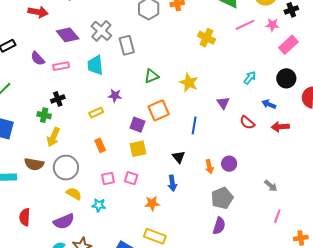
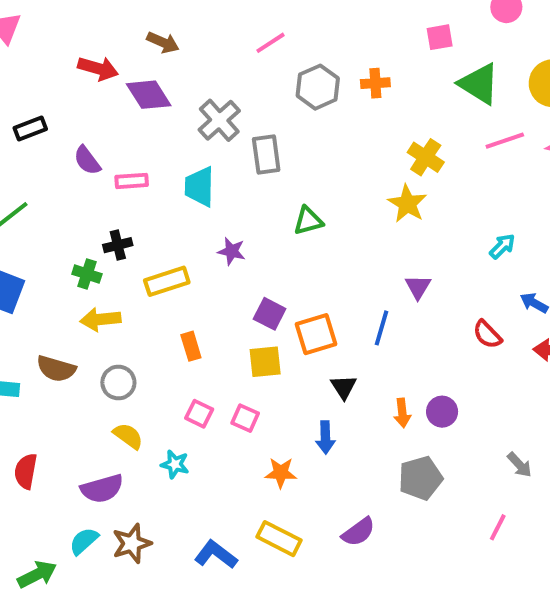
purple diamond: (68, 35) -> (149, 95), moved
yellow star: (189, 83) -> (407, 204), moved
purple triangle: (223, 103) -> (418, 287), moved
orange square: (159, 110) -> (316, 334), moved
yellow rectangle: (96, 113) -> (167, 281), moved, size x1.5
yellow arrow: (53, 137) -> (100, 319), turned 54
gray circle: (66, 168) -> (118, 383), size x0.7
pink square: (108, 178) -> (199, 414), turned 32
pink line: (277, 216) -> (498, 527), moved
purple semicircle: (219, 226) -> (358, 532), moved, turned 30

